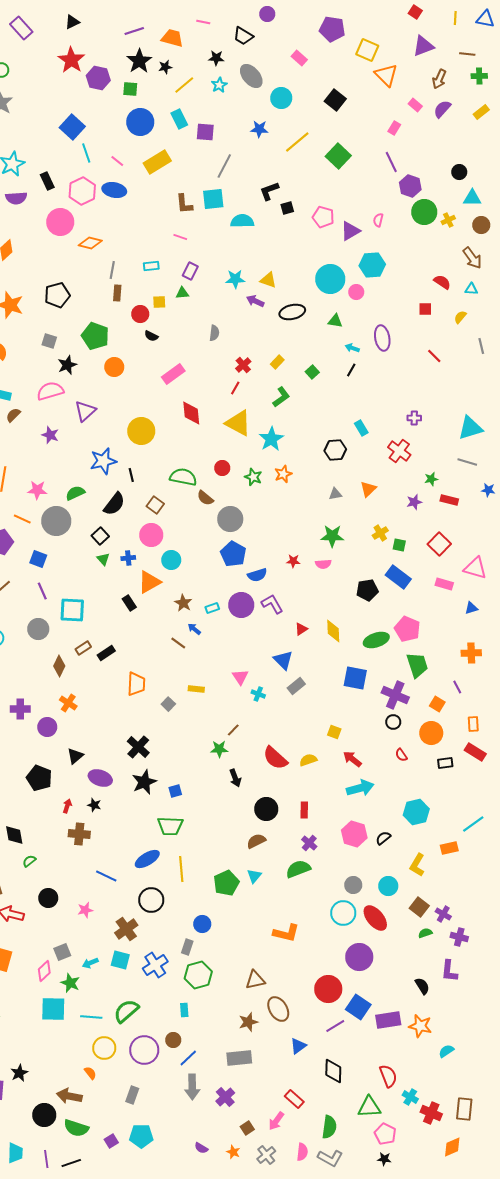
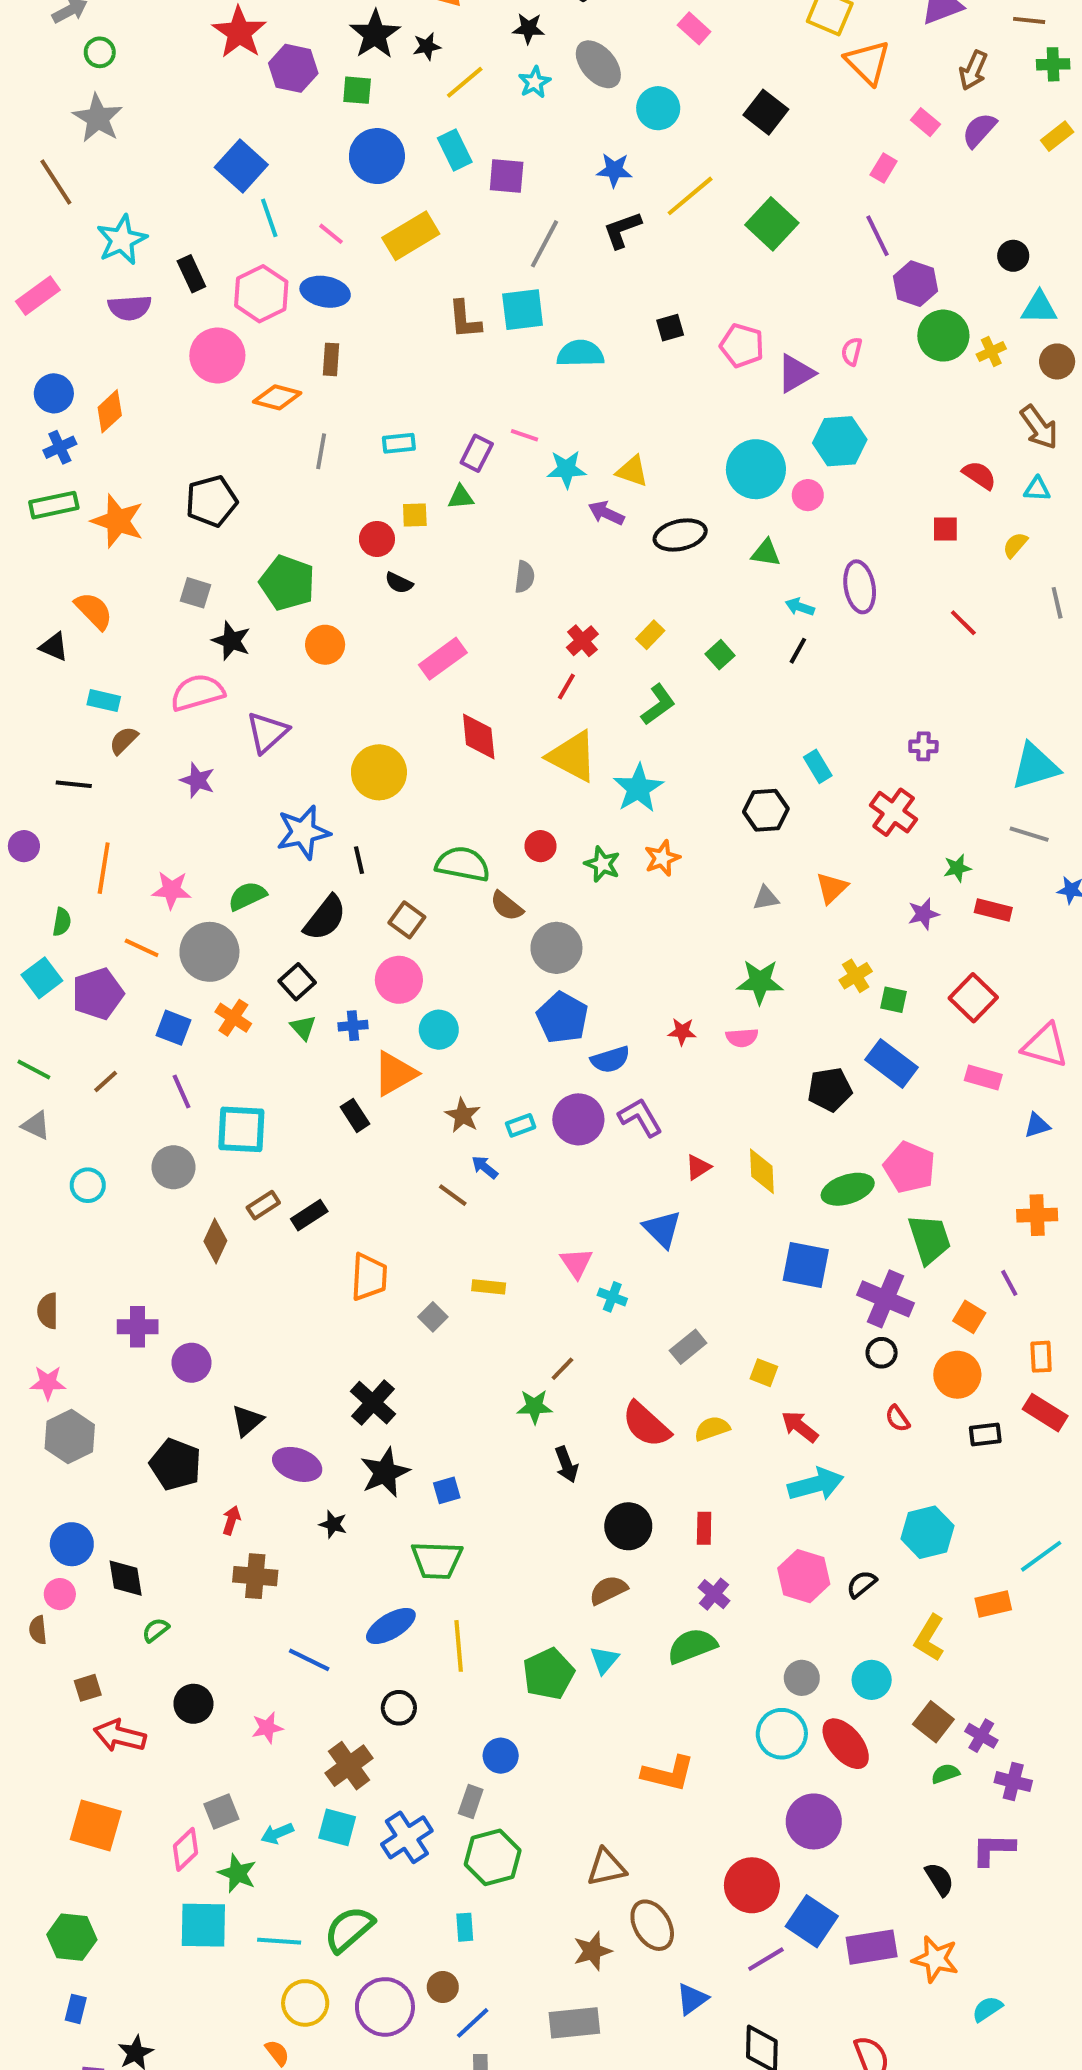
black L-shape: (269, 191) -> (622, 230), moved
pink line: (180, 237) -> (525, 435), moved
brown rectangle: (117, 293) -> (331, 359), moved
black star: (67, 365) -> (231, 641), turned -30
gray rectangle: (296, 686) -> (688, 1347), moved
orange cross: (68, 703) -> (233, 1018), moved
black star: (94, 805) -> (333, 1524), moved
black circle: (151, 900) -> (399, 1708), size x0.7
purple L-shape: (449, 971) -> (993, 1849), turned 85

